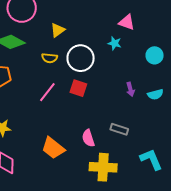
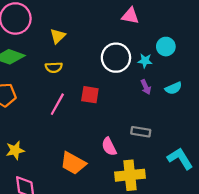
cyan star: (115, 43) -> (145, 61), moved
white circle: (81, 58) -> (116, 58), moved

